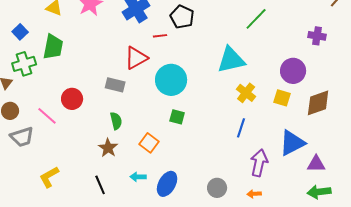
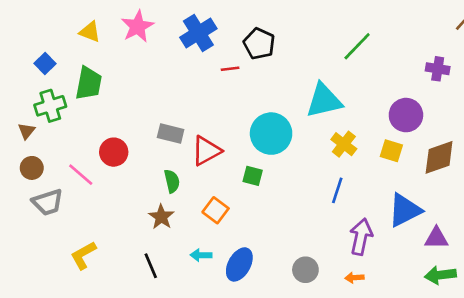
red triangle: (136, 58) -> (206, 151), moved
cyan circle: (171, 80) -> (271, 134), moved

